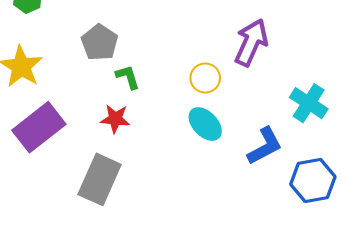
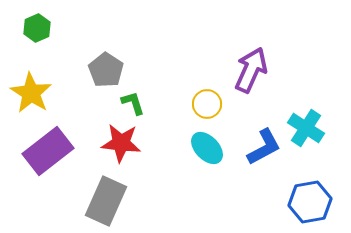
red star: (115, 119) -> (121, 143), size x1.4
blue L-shape: (265, 146) -> (264, 147), moved

